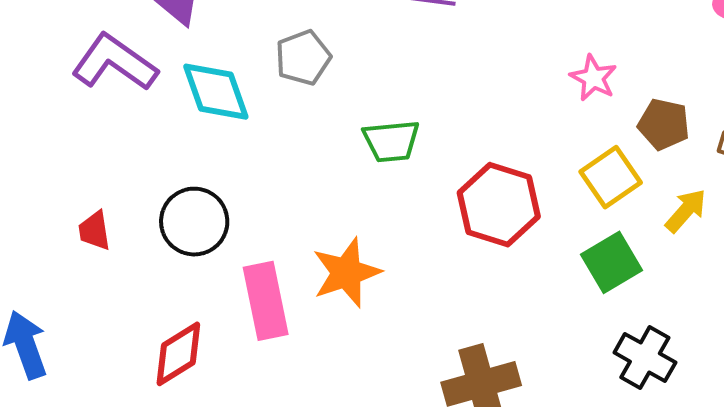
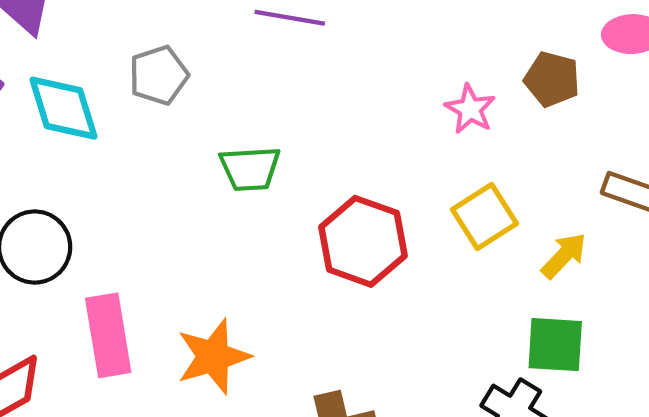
brown pentagon: (664, 124) -> (552, 79), moved
green square: (612, 262) -> (555, 345), moved, turned 32
orange star: (346, 273) -> (213, 356), moved

